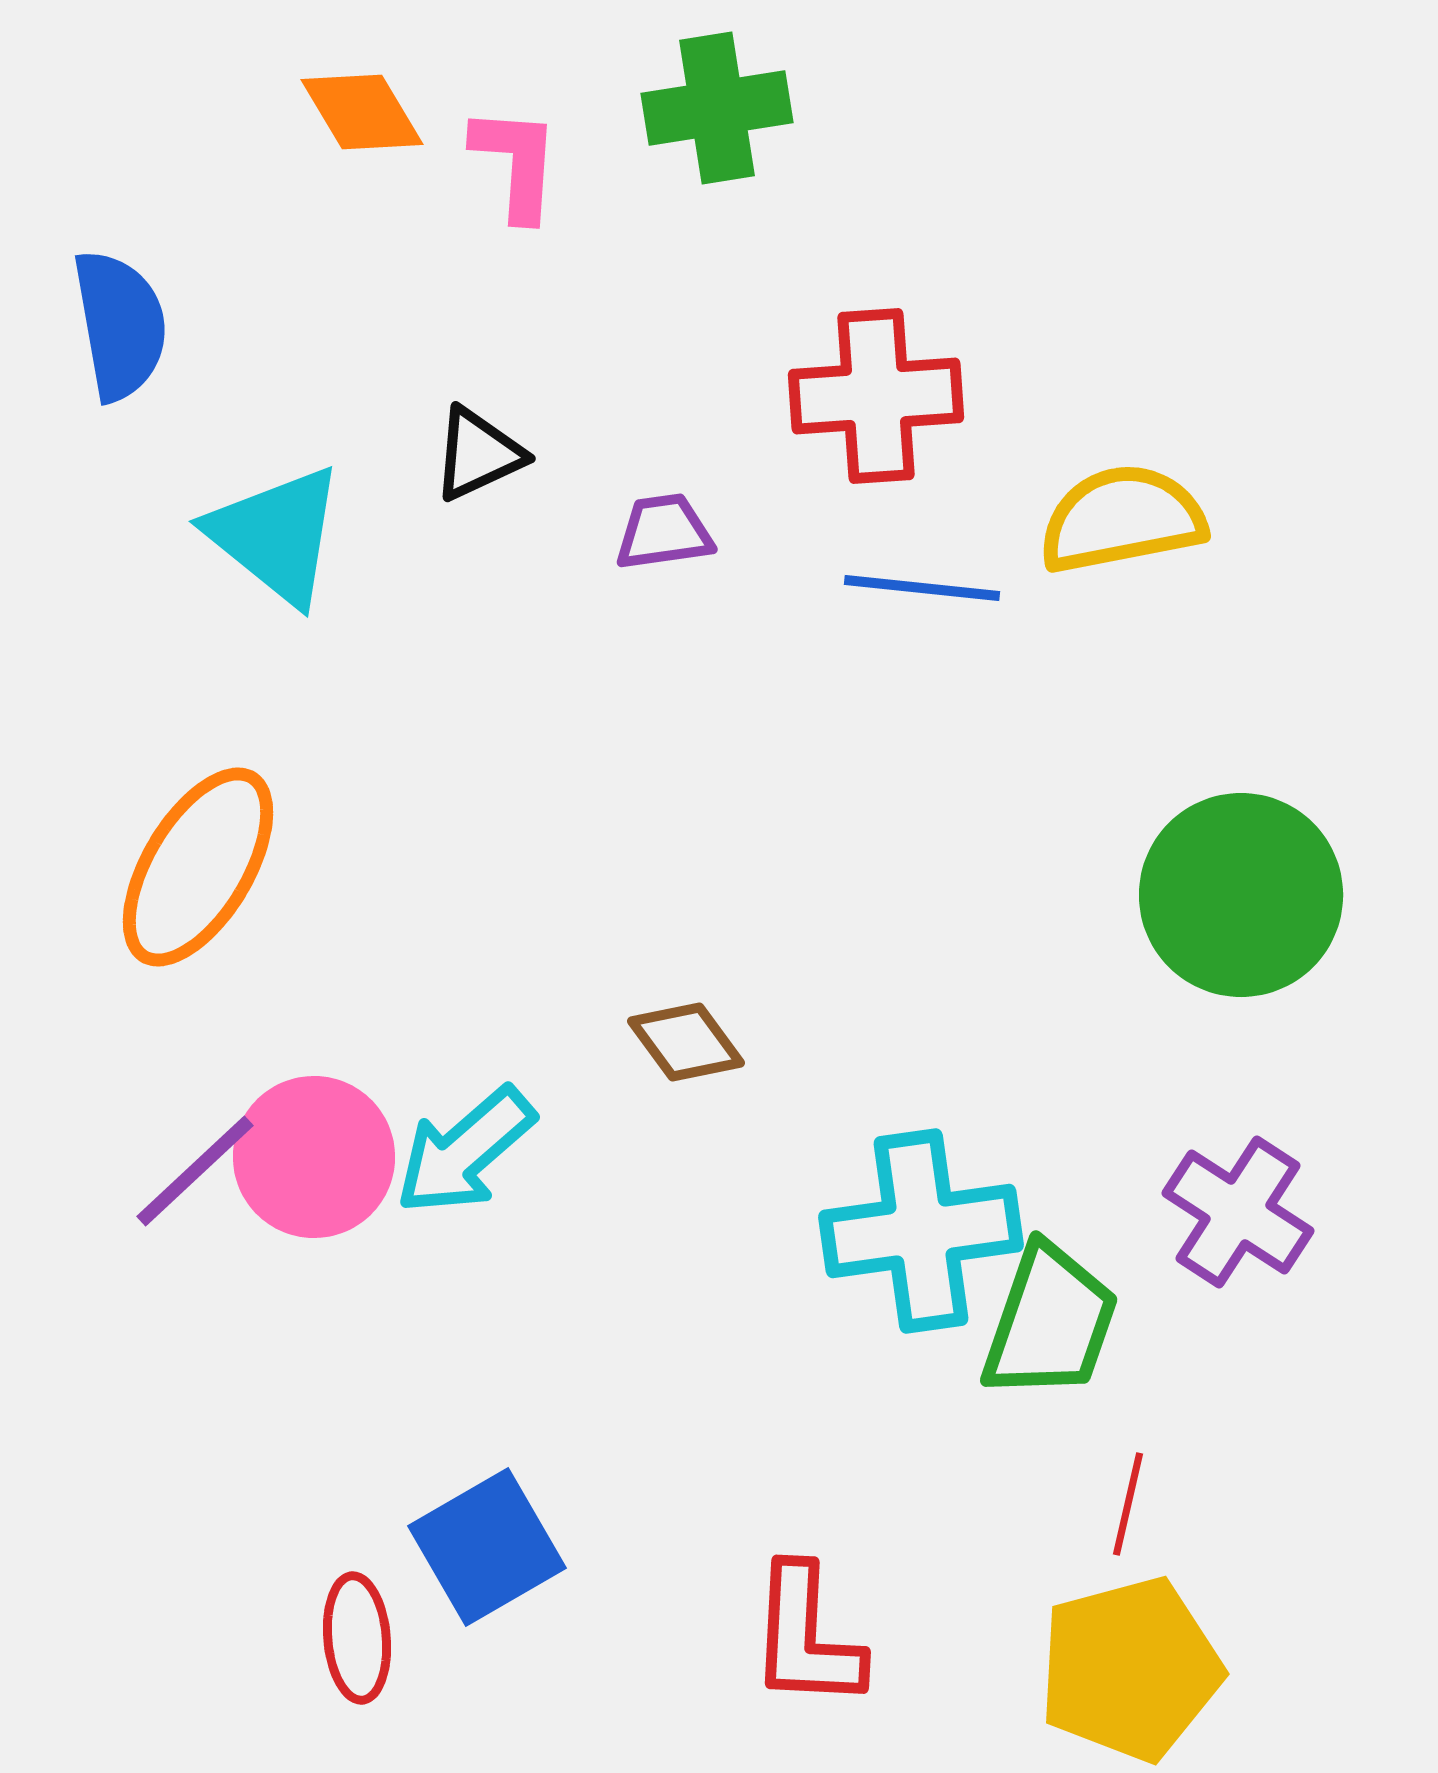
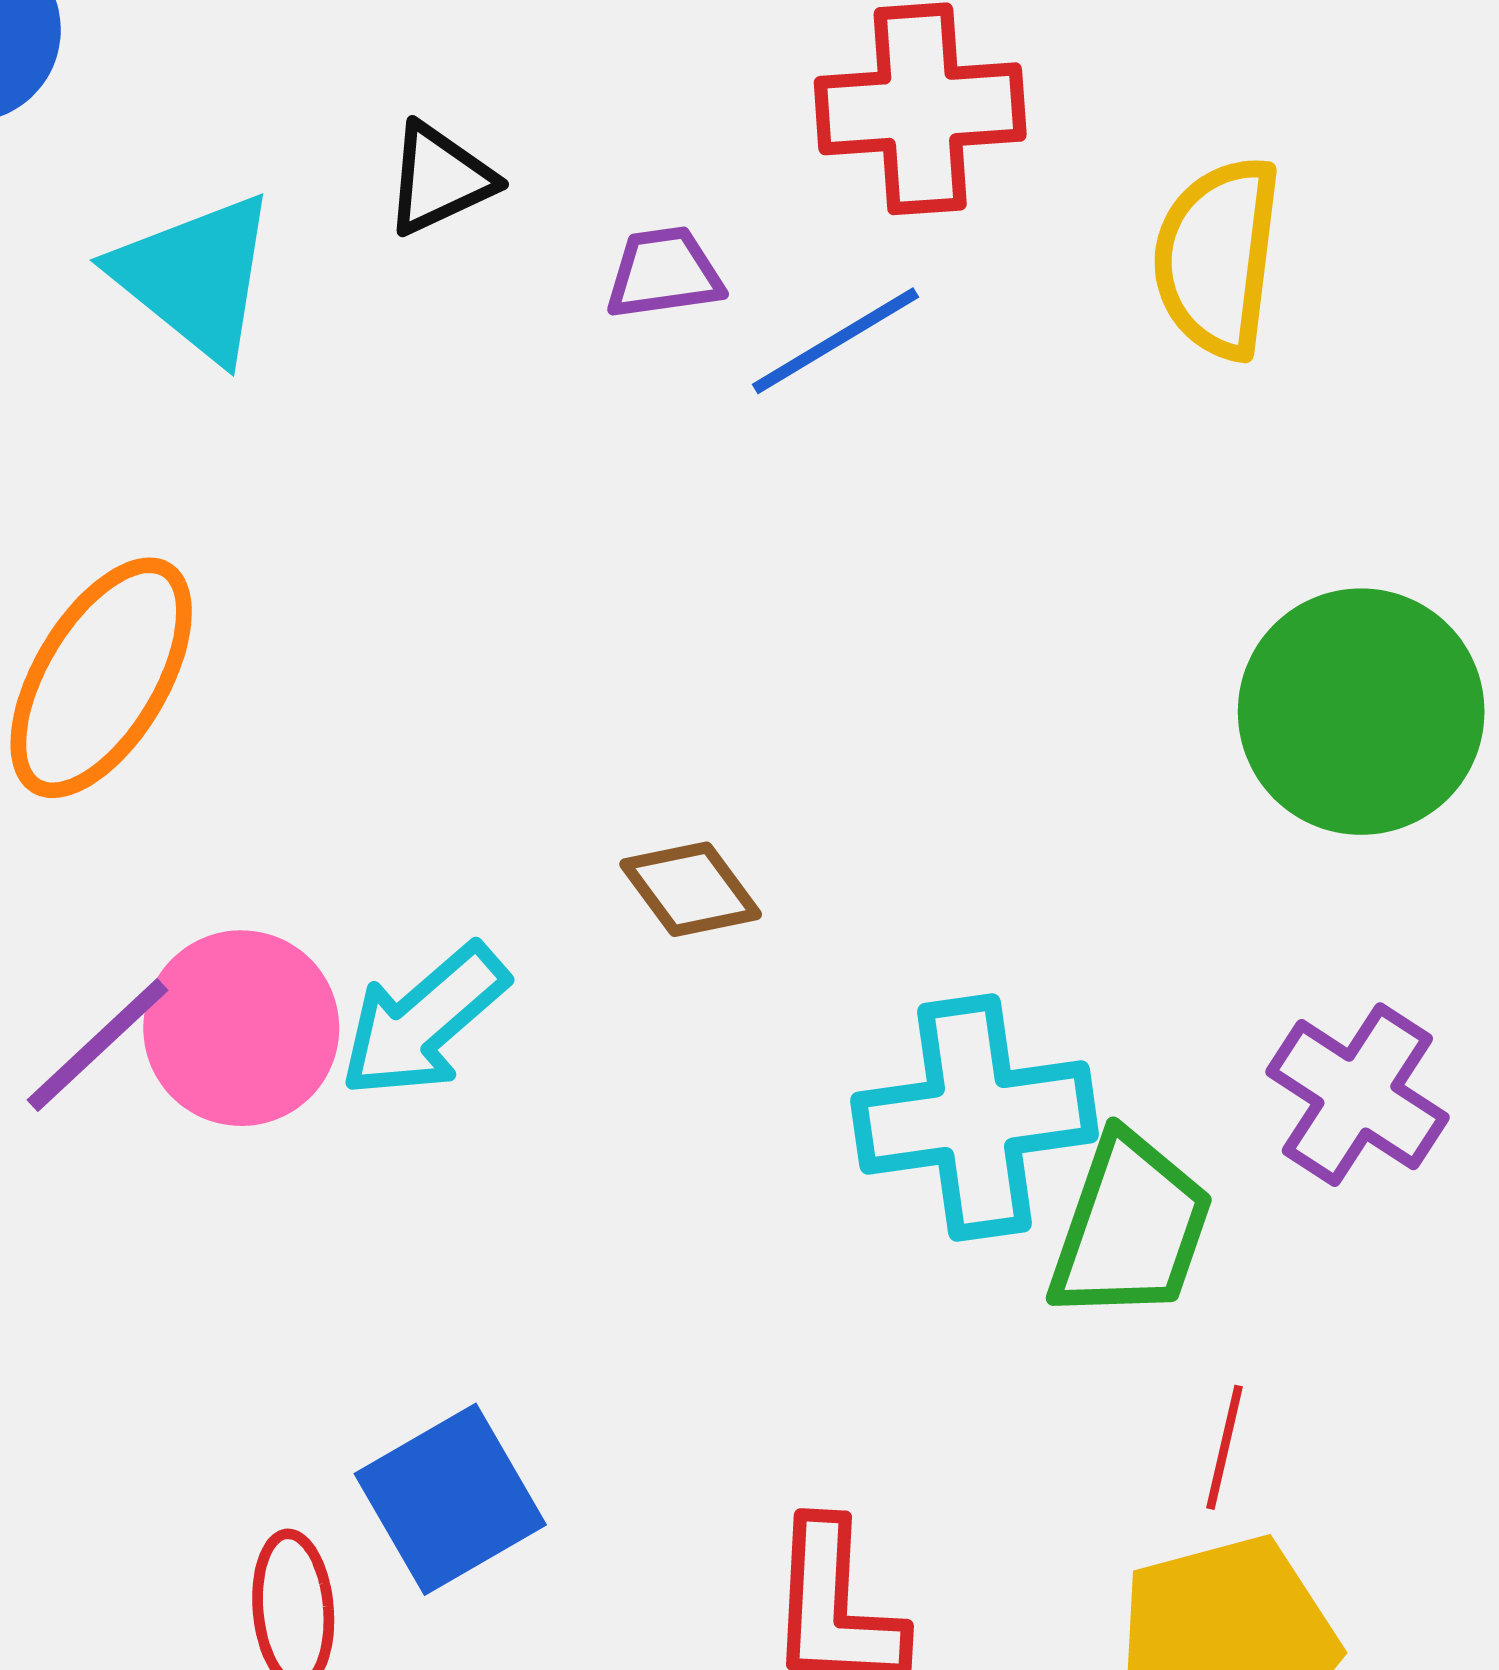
yellow semicircle: (1122, 519) -> (1217, 257), turned -72
blue line: (922, 588) -> (836, 341), moved, turned -37

